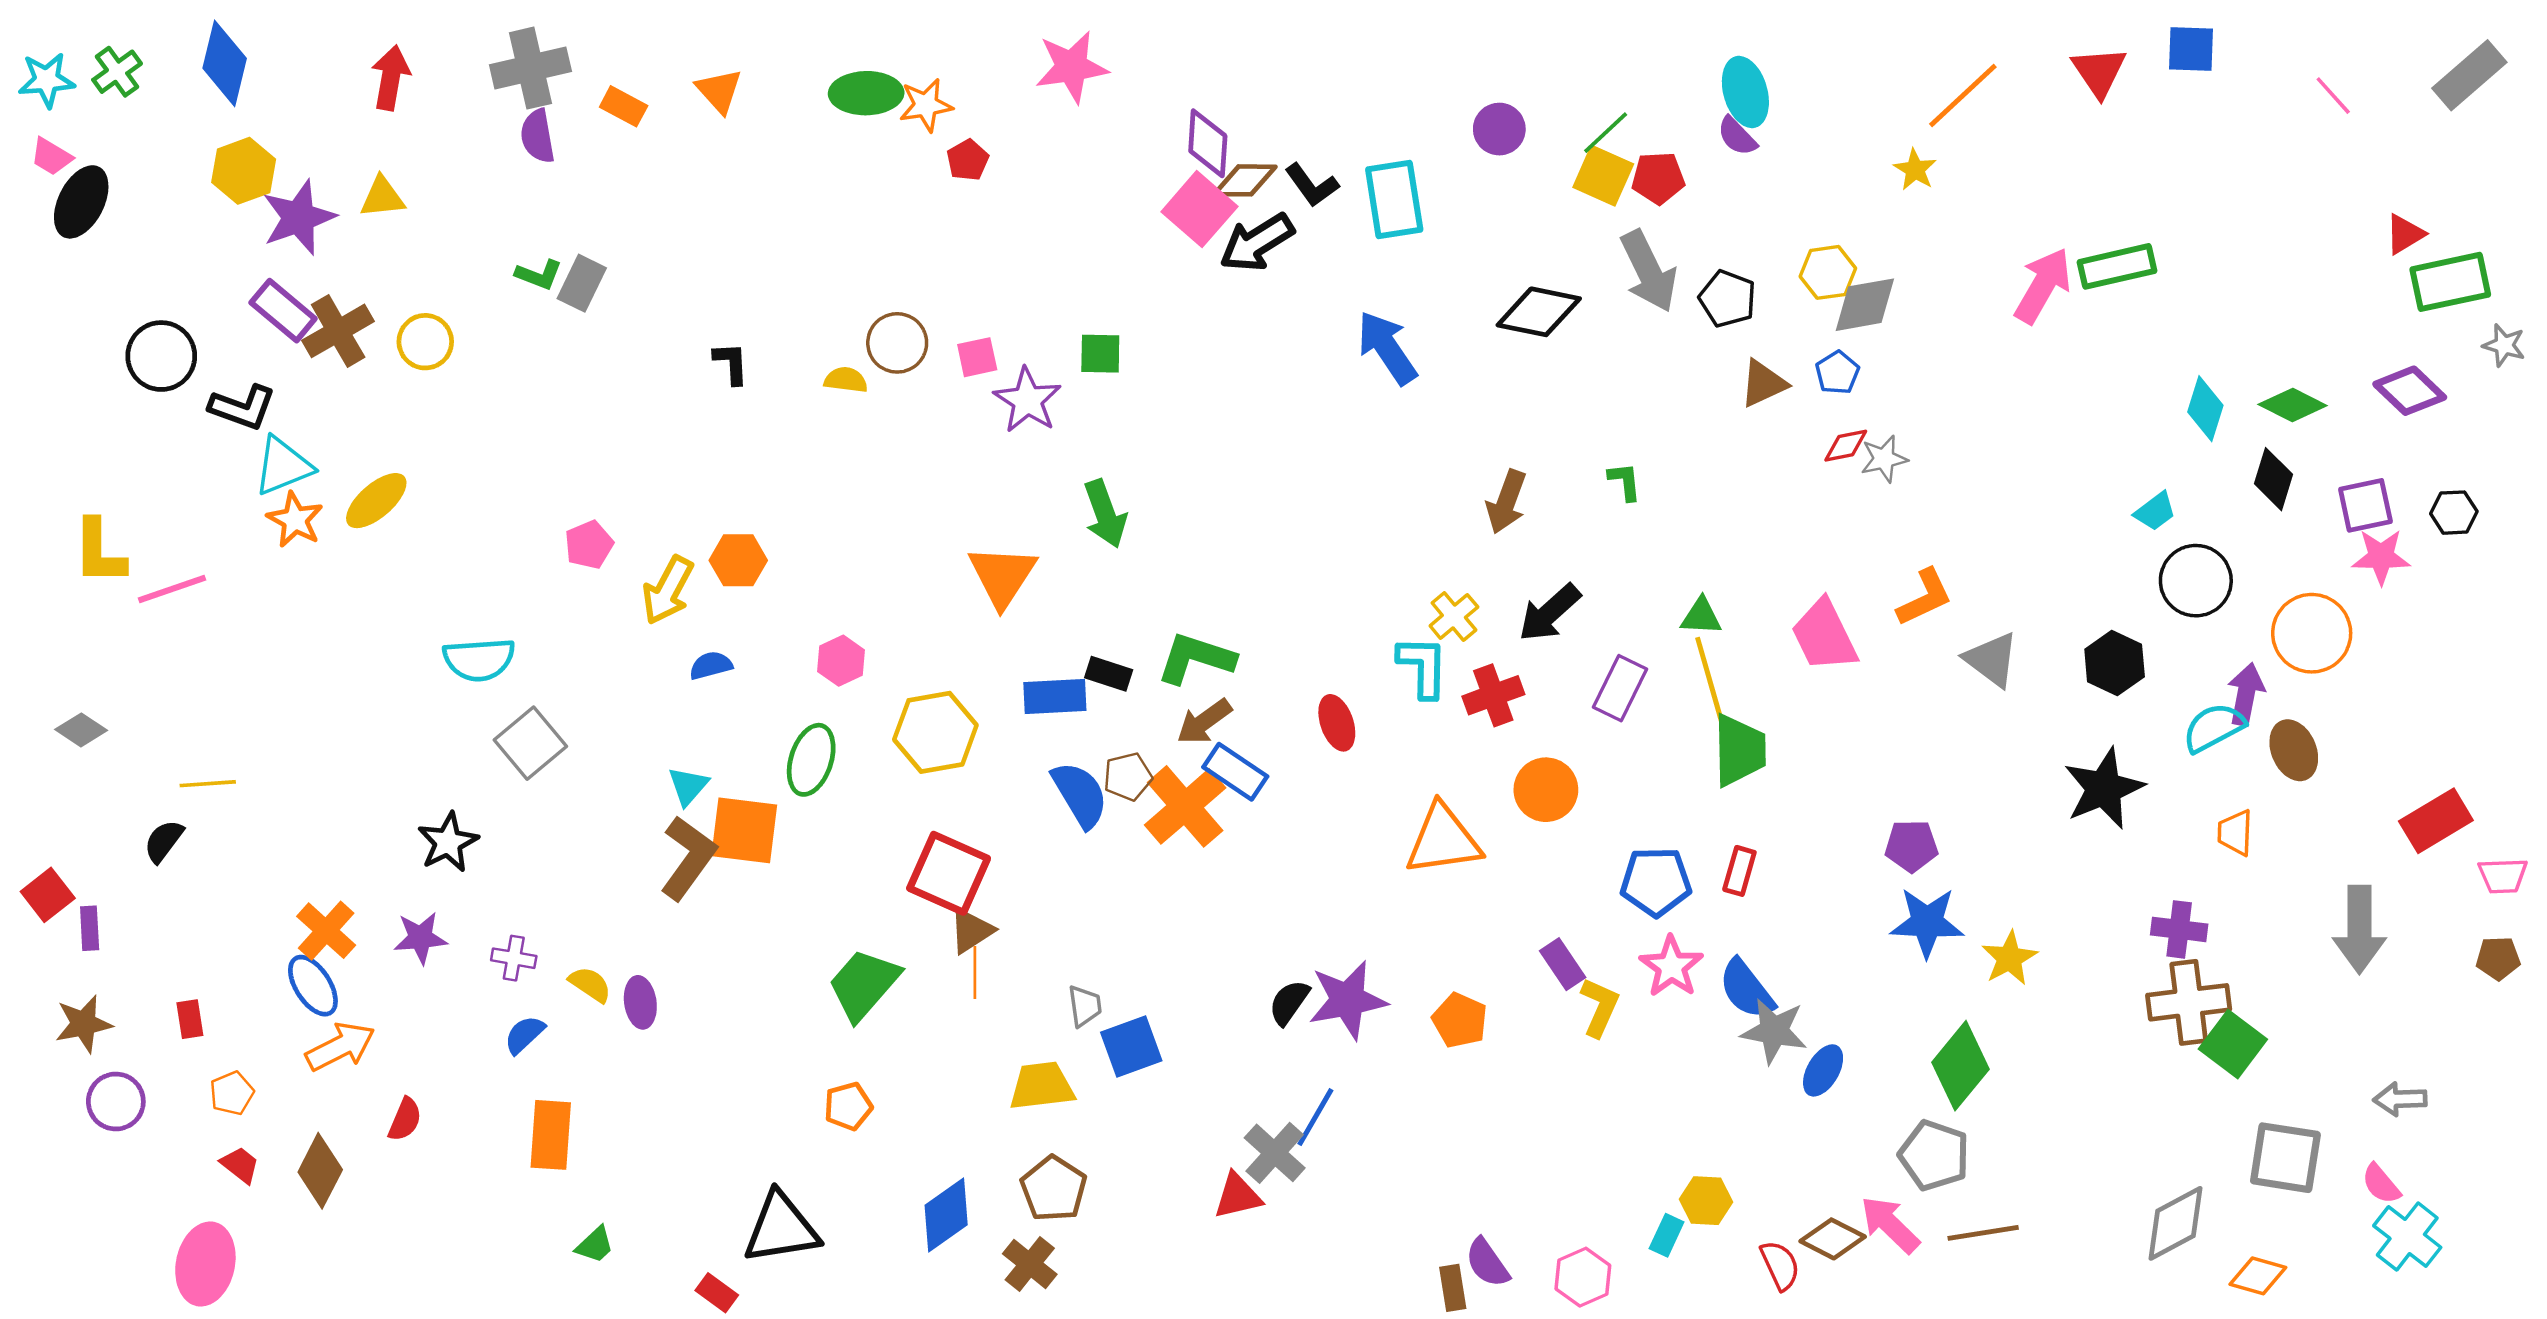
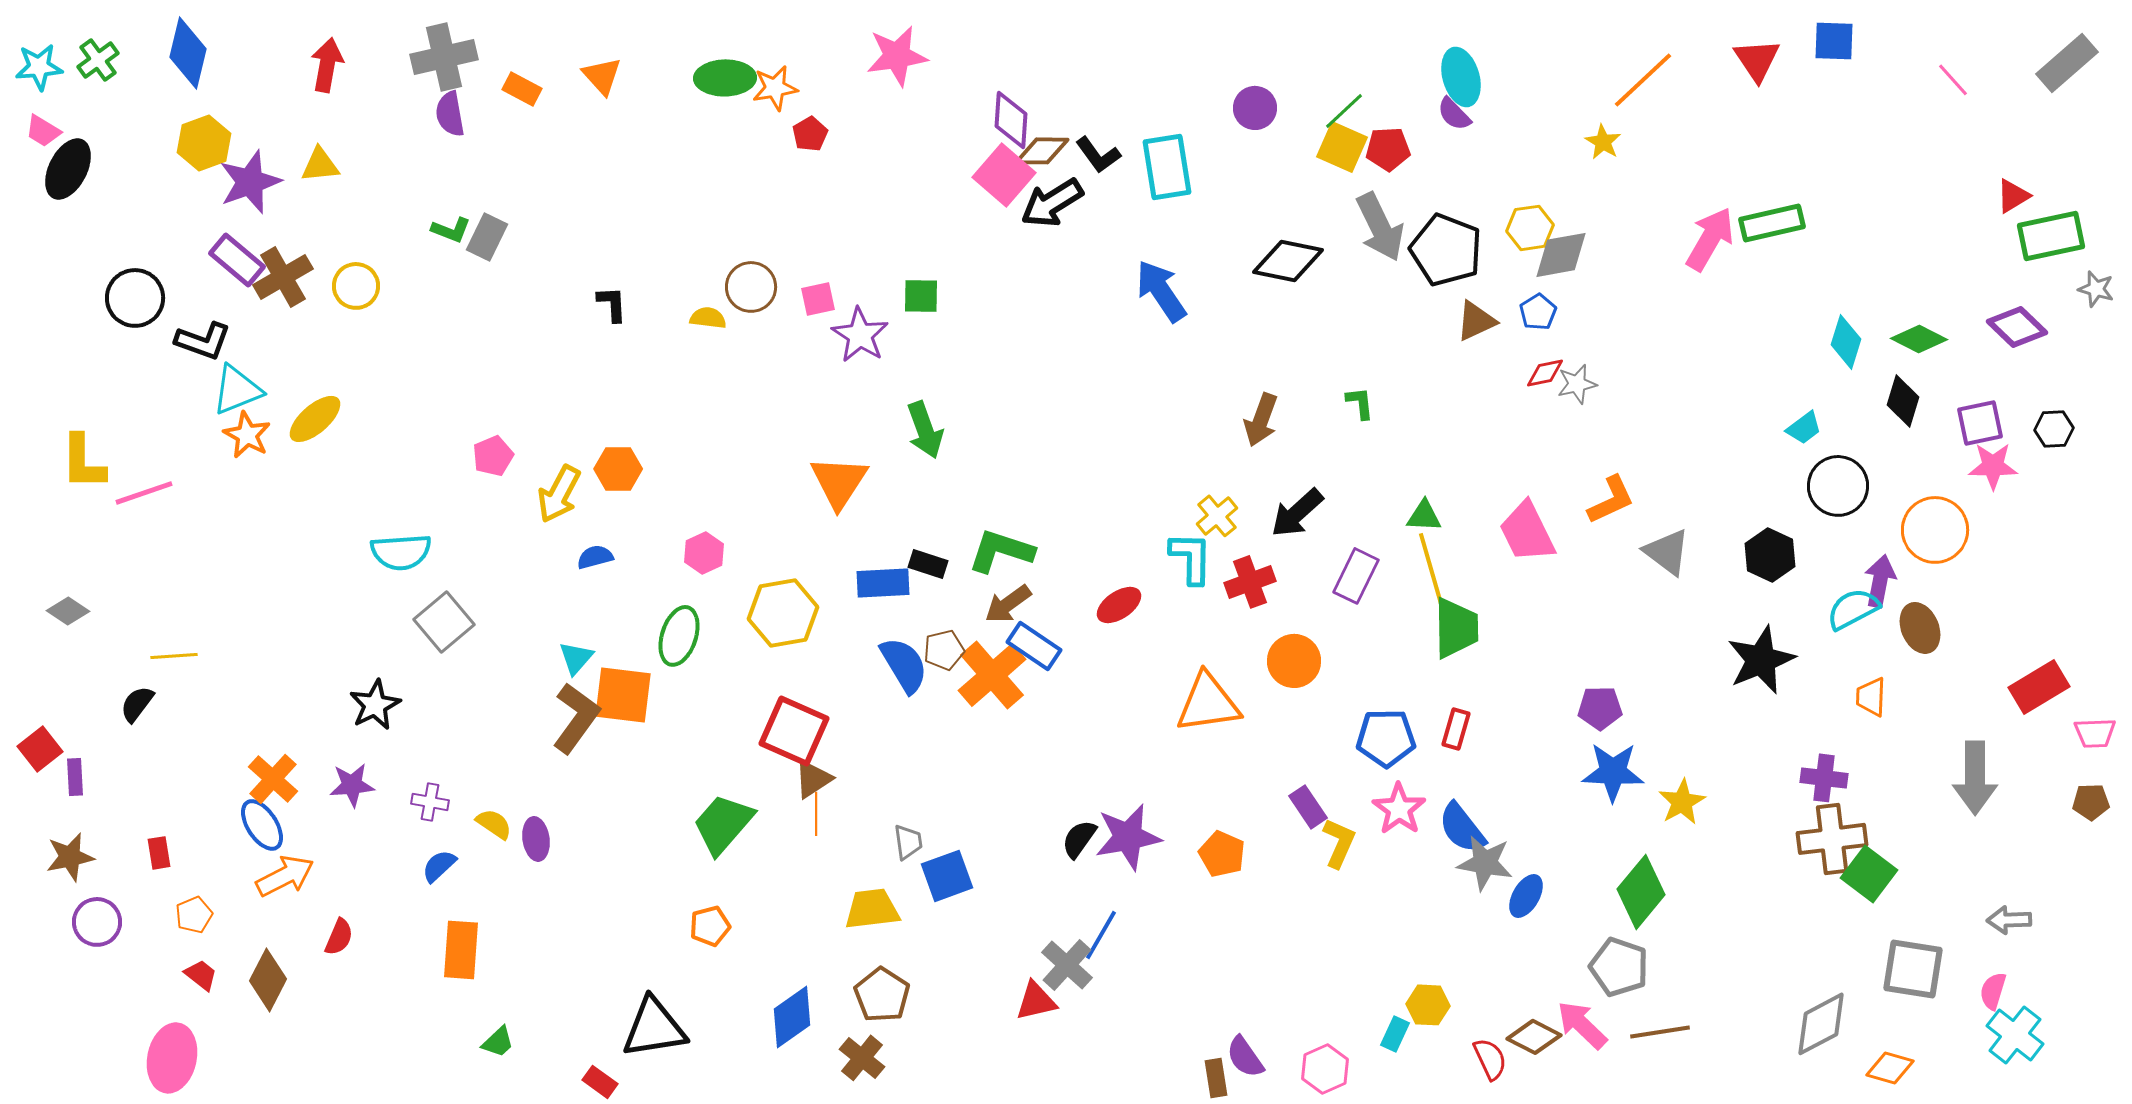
black pentagon: (1727, 299) -> (1446, 250), size x1.5
red ellipse: (1337, 723) -> (1119, 605), turned 75
pink semicircle: (2381, 1184) -> (1993, 991), turned 57

